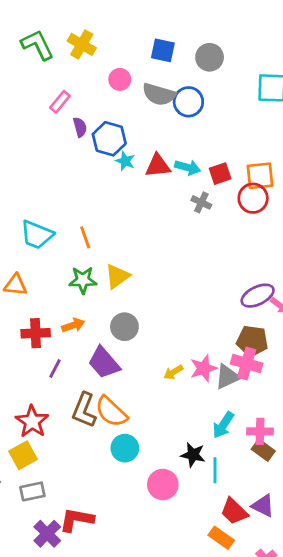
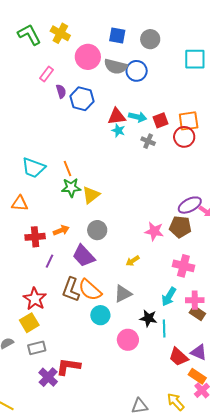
pink circle: (120, 79) -> (88, 57), size x1.6
cyan star: (125, 161) -> (118, 131), moved
green star: (83, 280) -> (71, 188), moved
brown pentagon: (252, 341) -> (180, 227), moved
pink cross: (247, 364) -> (183, 266), moved
pink star: (204, 368) -> (154, 231), moved, turned 30
gray triangle: (227, 377) -> (123, 294), moved
orange rectangle: (221, 538) -> (197, 376), moved

